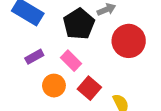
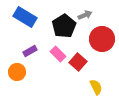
orange circle: (54, 86) -> (17, 72), moved
red square: (89, 88) -> (78, 62), moved

